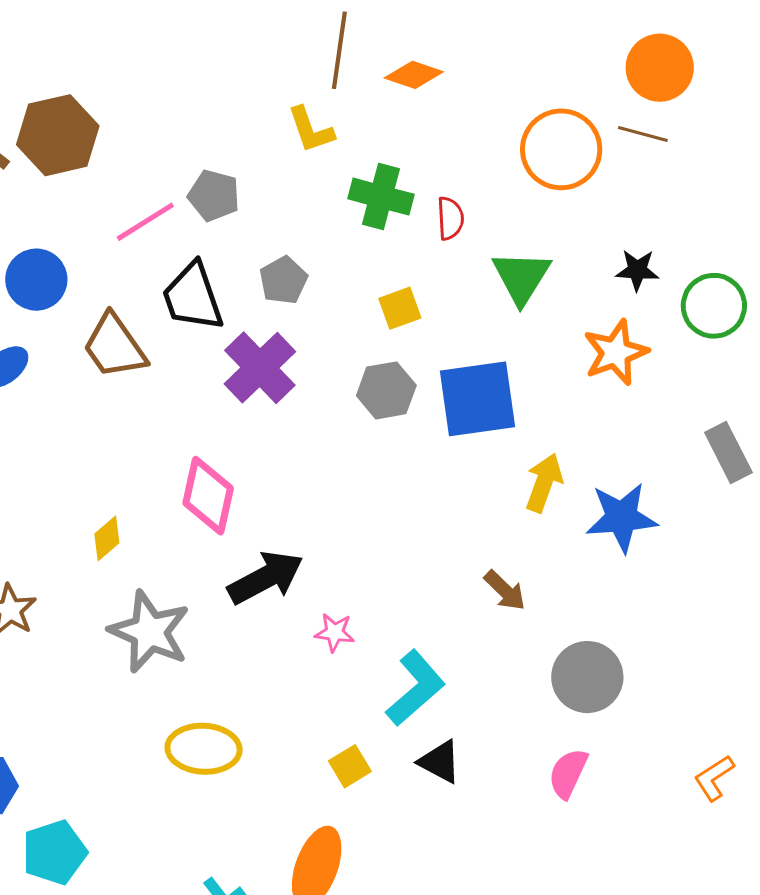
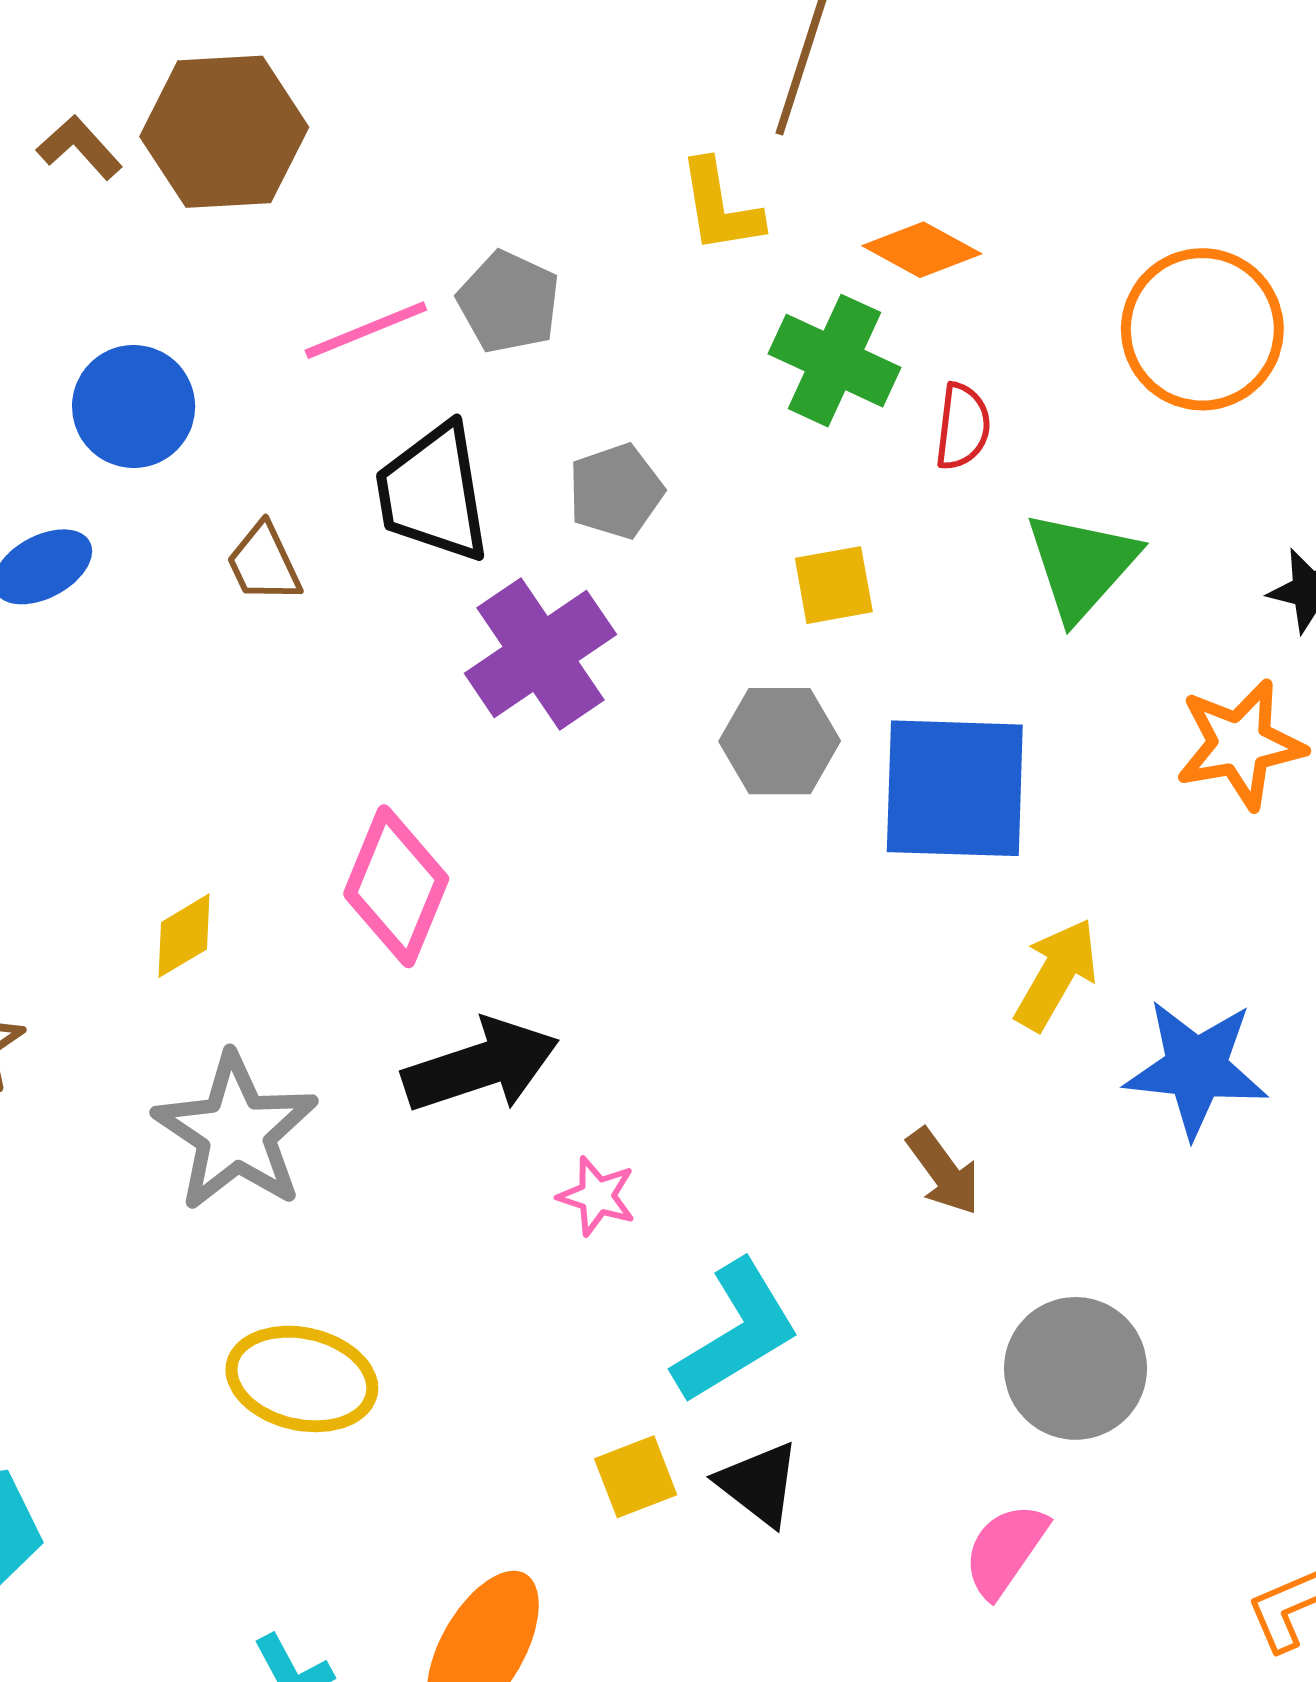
orange diamond: (414, 75) -> (922, 250), moved
brown trapezoid: (115, 346) -> (264, 563), size x0.6
yellow square: (350, 766) -> (636, 1477), moved

